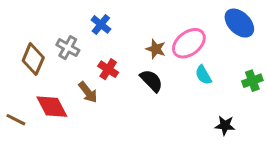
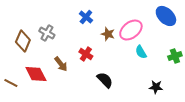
blue cross: (101, 24) -> (86, 17), moved
red cross: (108, 69) -> (86, 54), moved
black semicircle: (151, 81) -> (105, 80), moved

